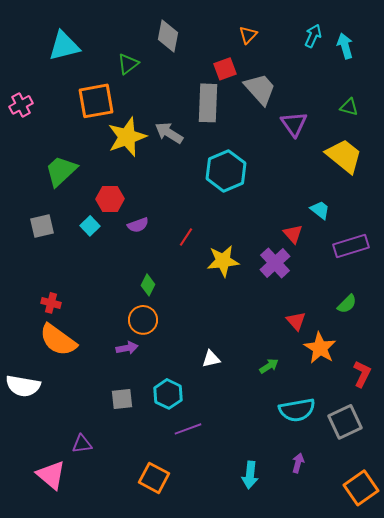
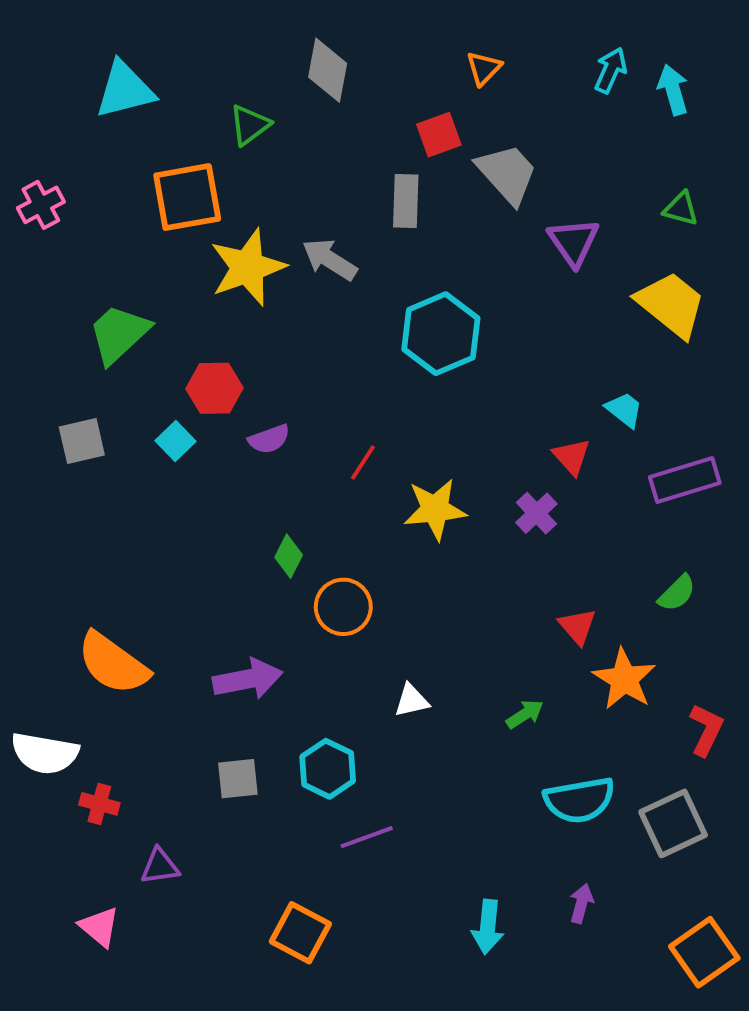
gray rectangle: (208, 103) -> (406, 201), size x0.7
purple cross: (275, 263) -> (536, 513), size x0.7
red cross: (51, 303) -> (99, 804), moved
orange circle: (143, 320) -> (343, 607), moved
purple arrow: (127, 348) -> (248, 679), size x1.6
pink triangle: (51, 475) -> (99, 927), size x0.7

